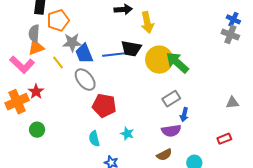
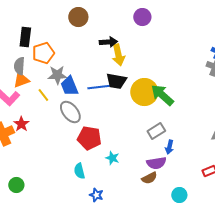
yellow arrow: (147, 22) -> (118, 55), moved
green circle: (37, 130) -> (16, 185), moved
cyan star: (127, 134) -> (112, 158), moved
brown semicircle: (164, 155) -> (149, 178), moved

